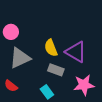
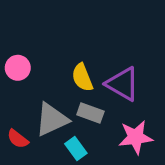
pink circle: (11, 32) -> (18, 68), moved
gray triangle: (20, 58) -> (52, 119), moved

